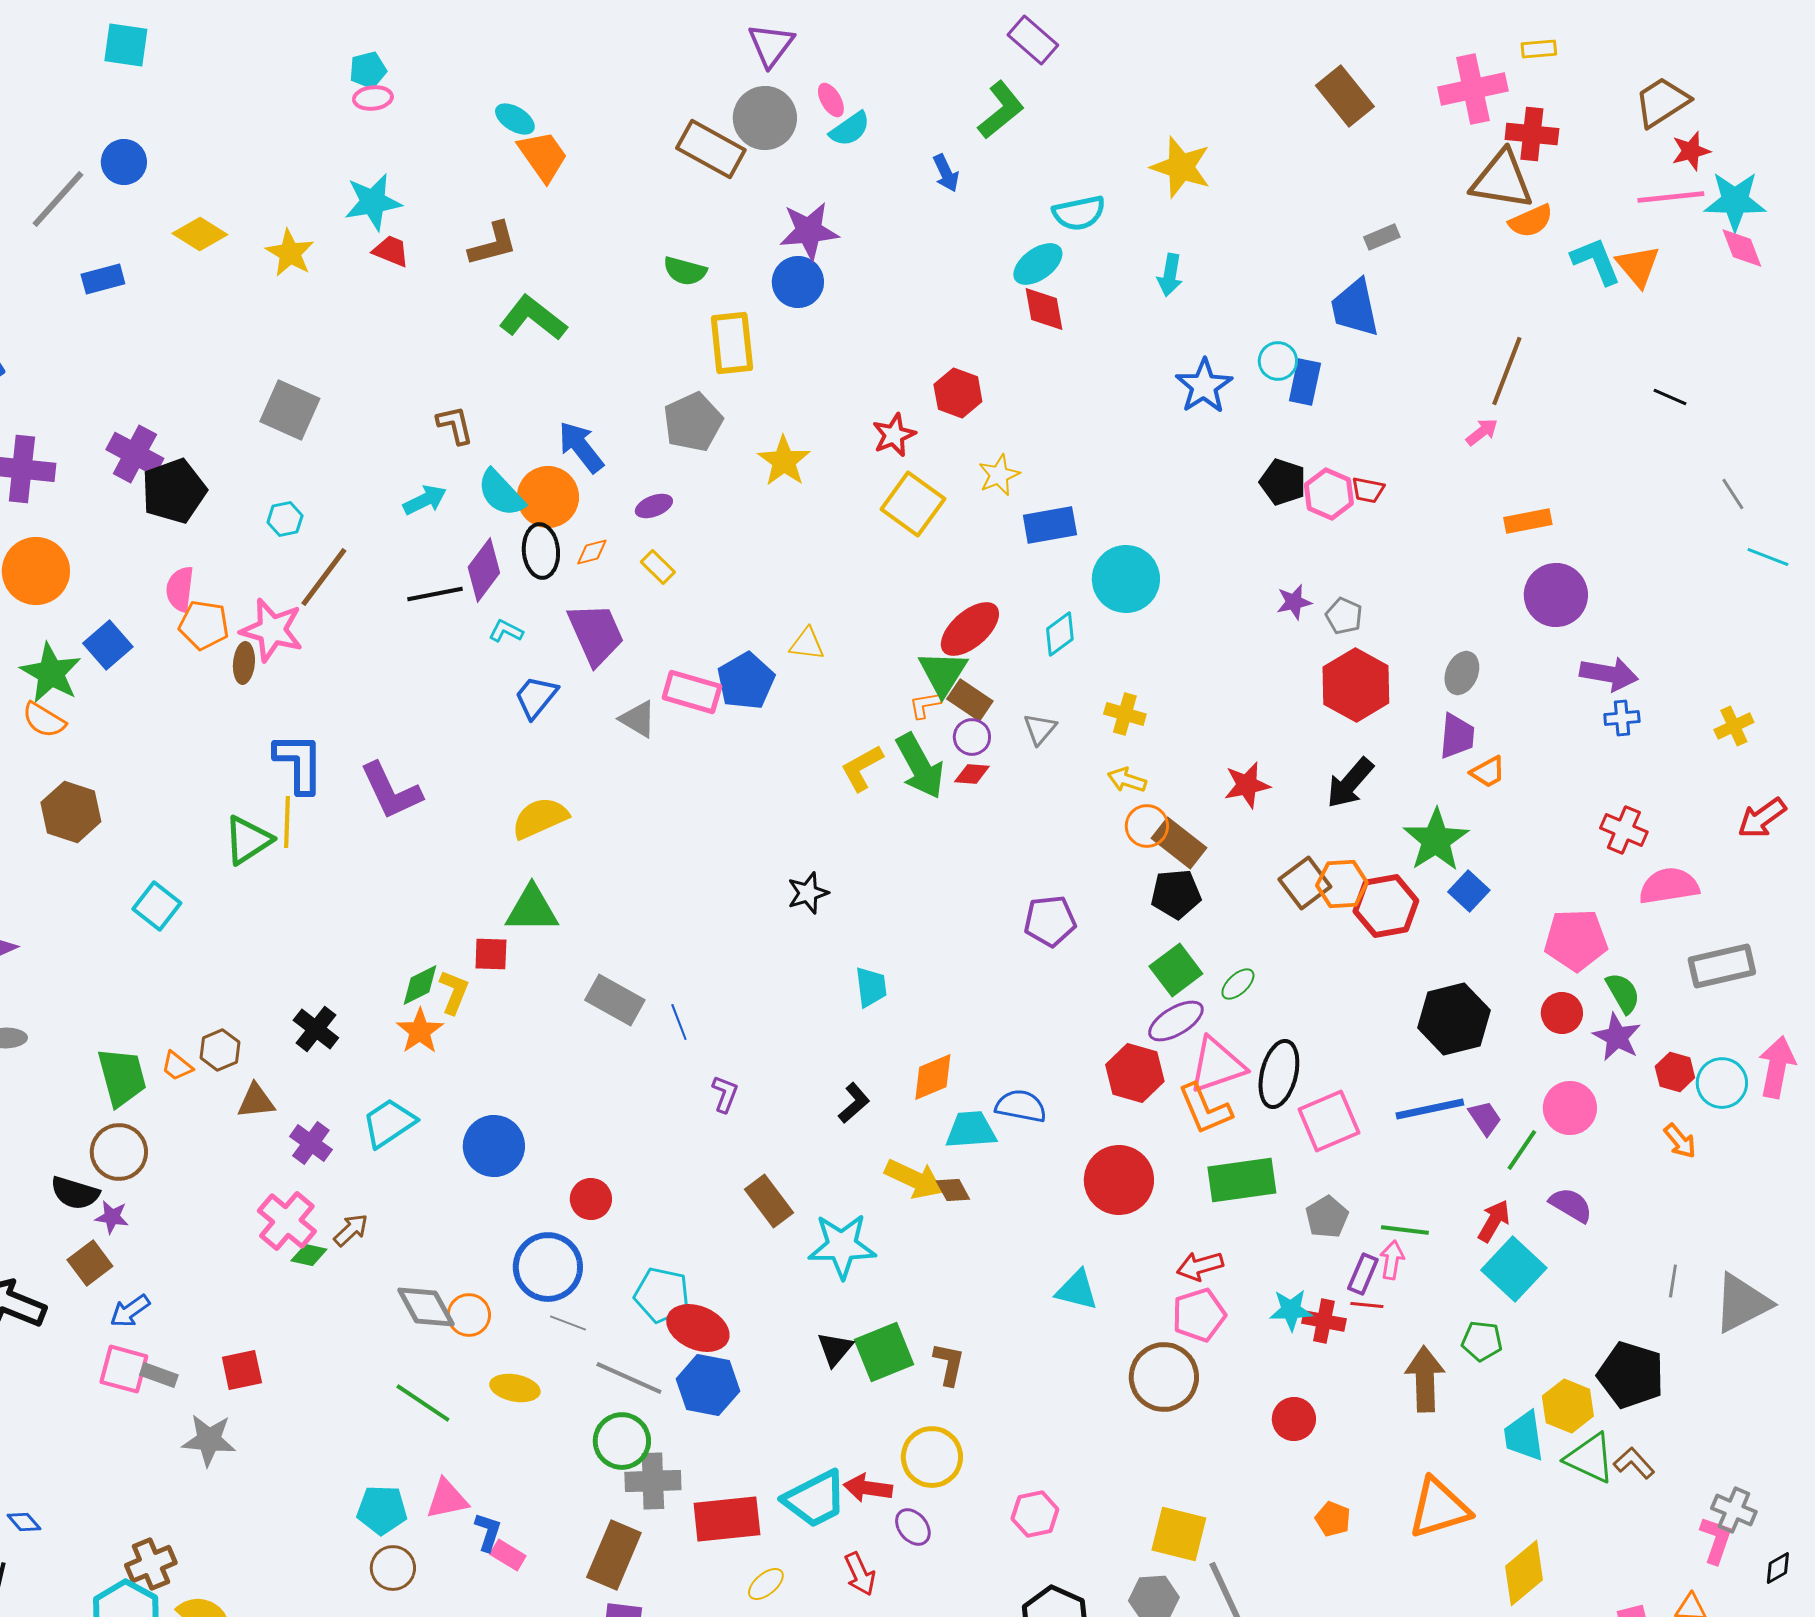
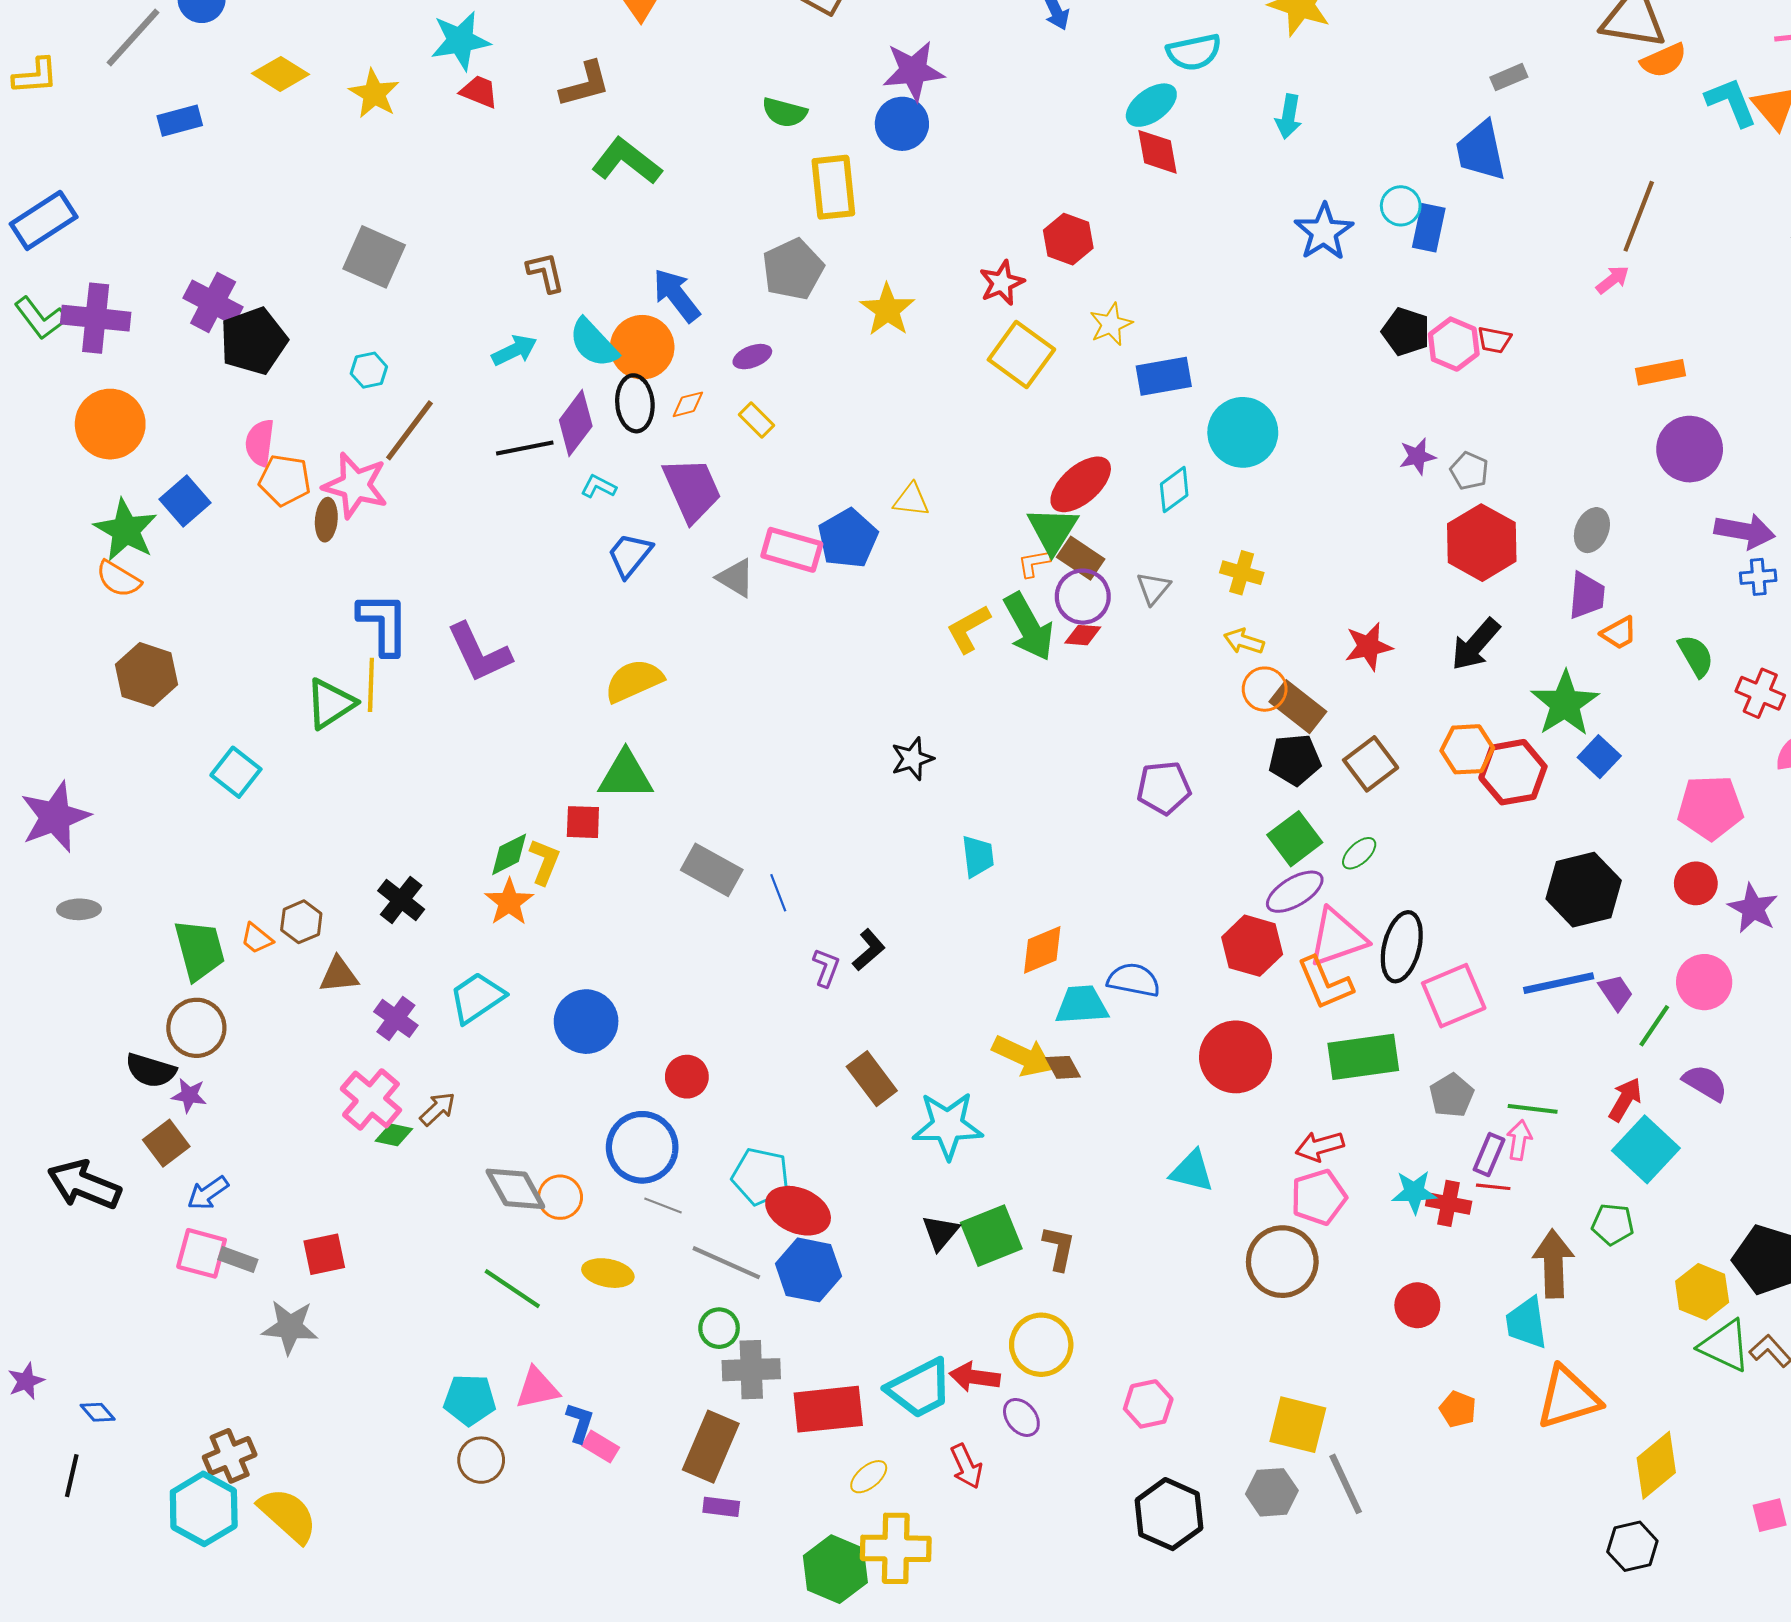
purple circle: (972, 737) -> (1083, 597), size x1.4
brown square: (1305, 883) -> (1371, 764), moved
green semicircle: (1623, 993) -> (1696, 656), moved
black L-shape: (854, 1103) -> (869, 950), moved
cyan trapezoid: (1524, 1436) -> (1526, 1323), moved
green circle: (622, 1441) -> (719, 1328), size x0.7

